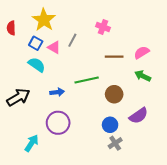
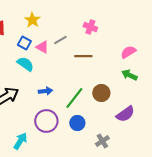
yellow star: (44, 20) -> (32, 20), size x0.7
gray line: (72, 40) -> (60, 40), turned 32
brown line: (114, 57) -> (83, 56), moved
green line: (87, 80) -> (74, 98), moved, turned -40
blue circle: (110, 125) -> (77, 123), moved

